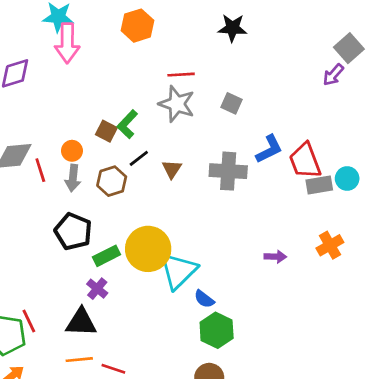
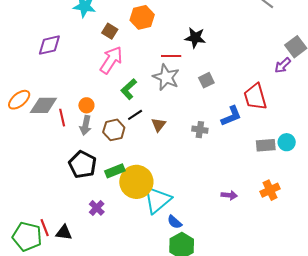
black star: (232, 28) -> (195, 38), moved
pink arrow: (67, 43) -> (111, 60), moved, turned -152
gray square: (232, 103) -> (206, 80), turned 35
brown square: (106, 131) -> (110, 31), moved
red trapezoid: (305, 161) -> (255, 97), moved
gray cross: (228, 171) -> (200, 130), size x0.6
green rectangle: (107, 256) -> (115, 171), moved
black triangle: (81, 322) -> (64, 233), moved, size x0.7

